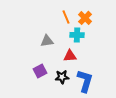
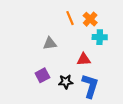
cyan cross: (77, 35) -> (100, 37), moved
red triangle: (70, 56) -> (84, 59), moved

